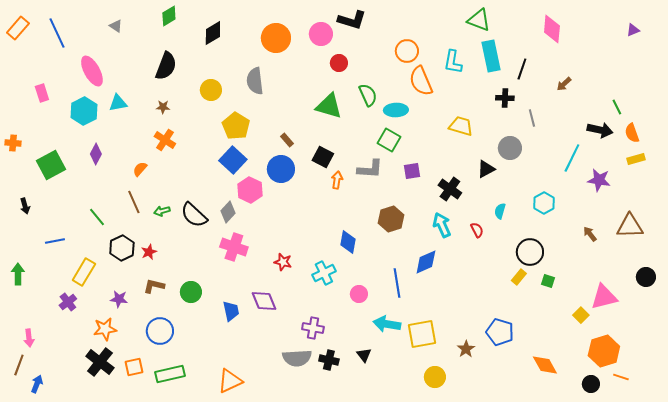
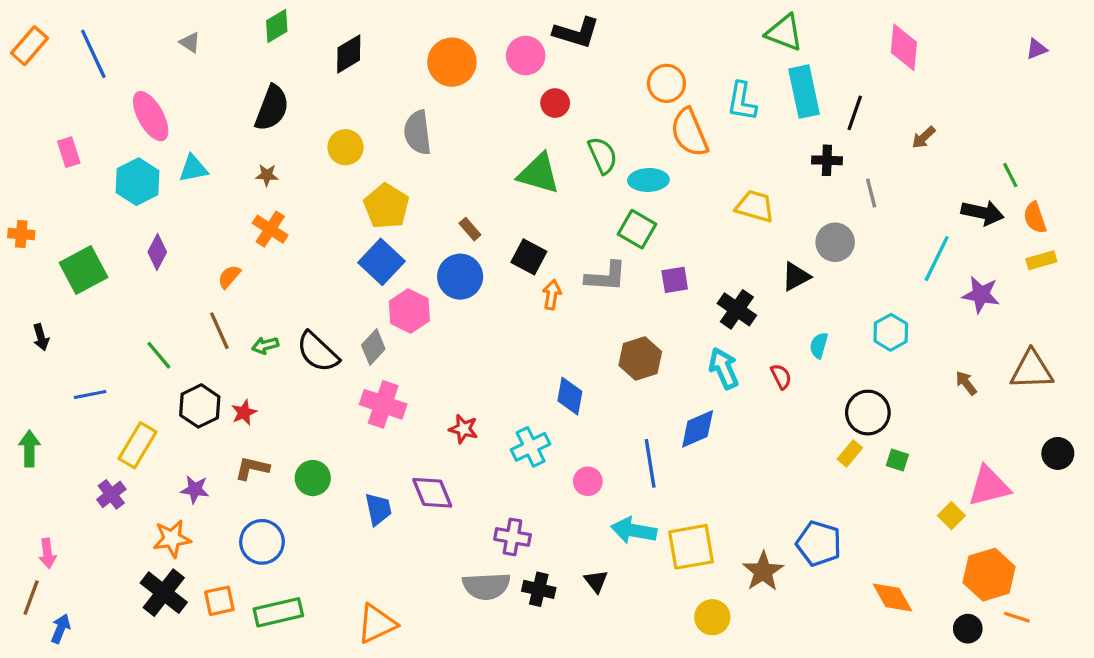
brown star: (466, 349) -> (763, 571), size x1.4

